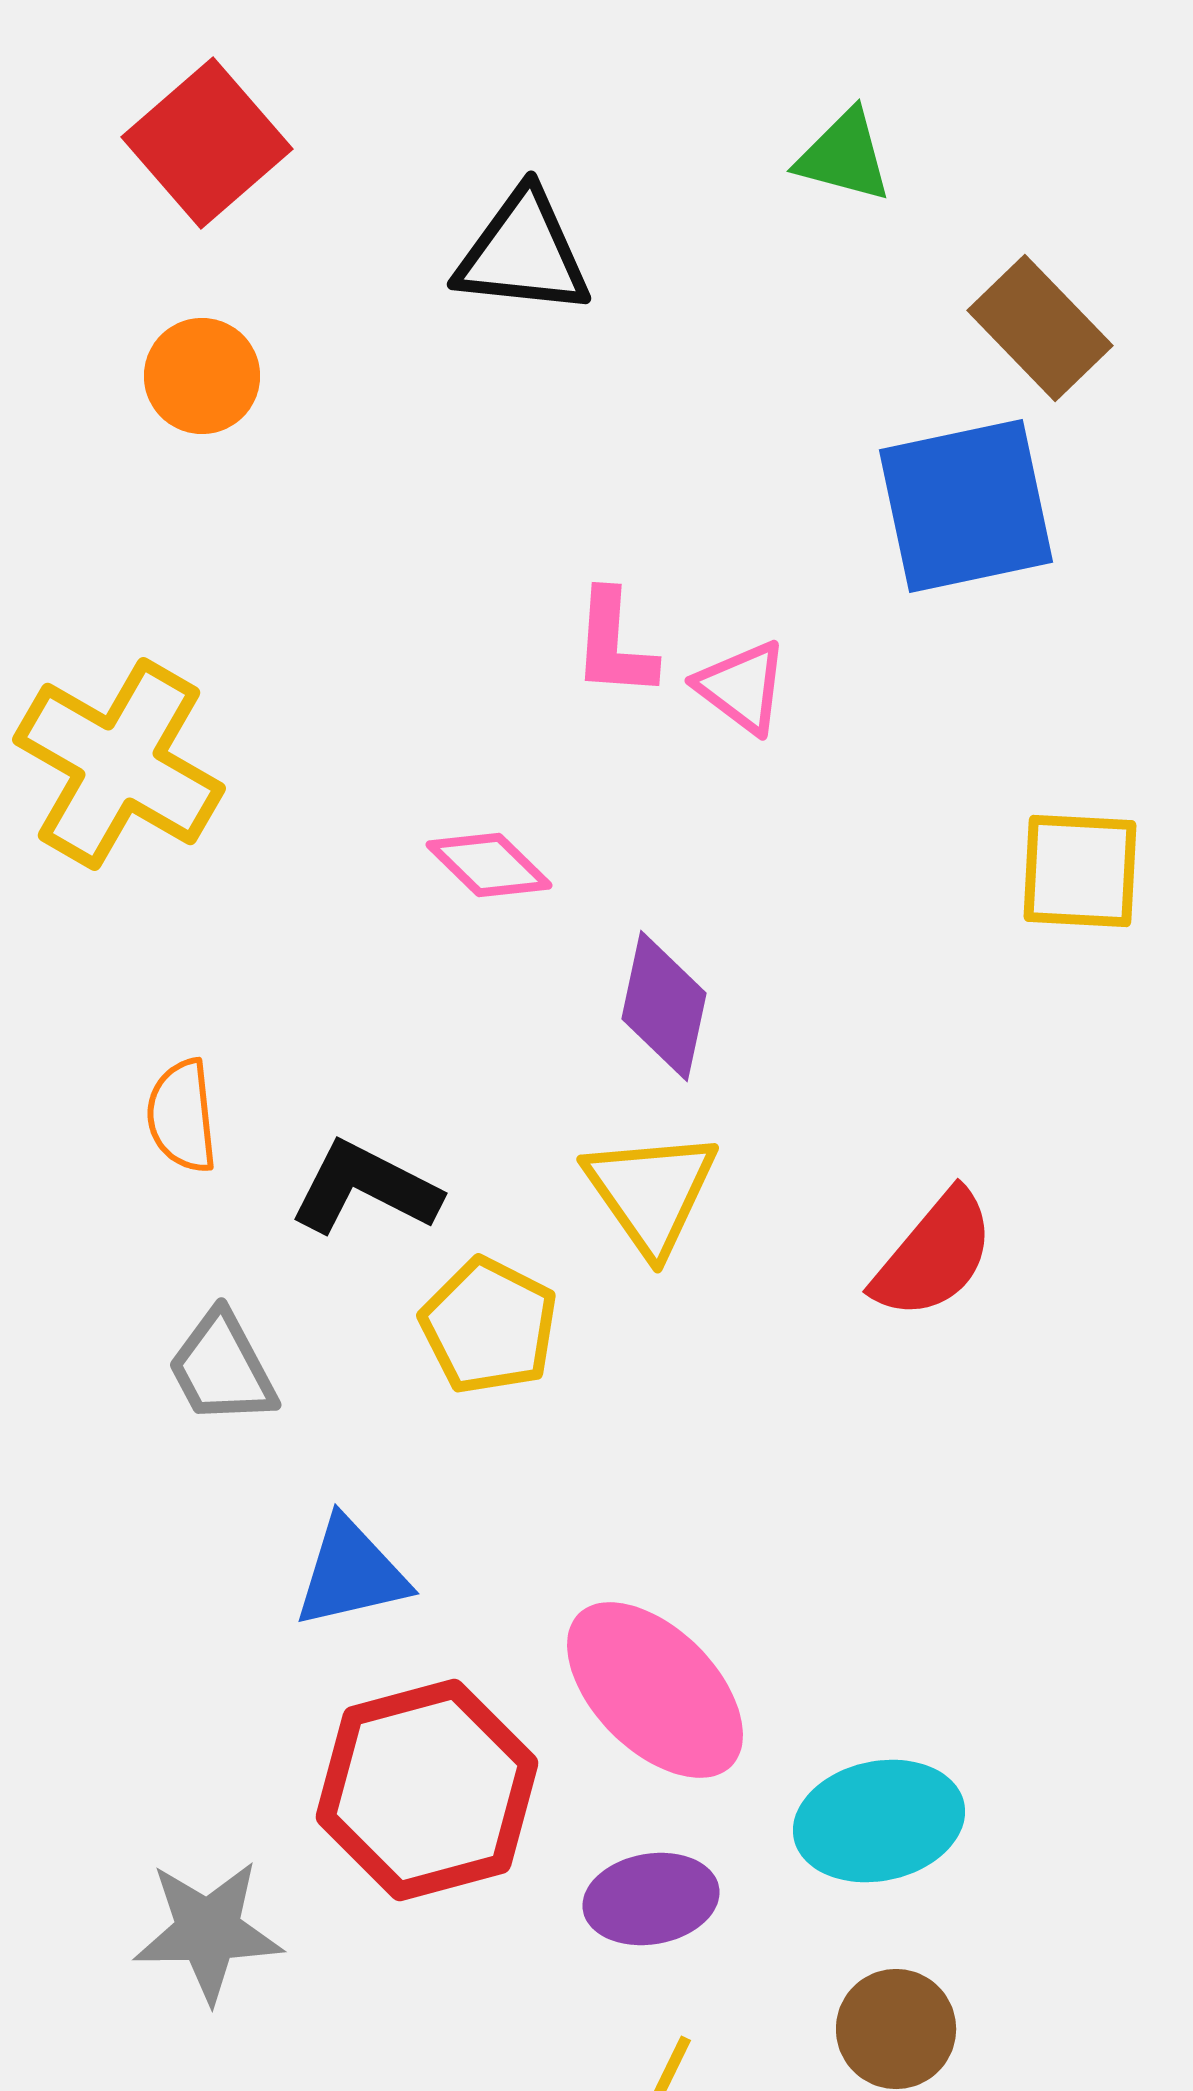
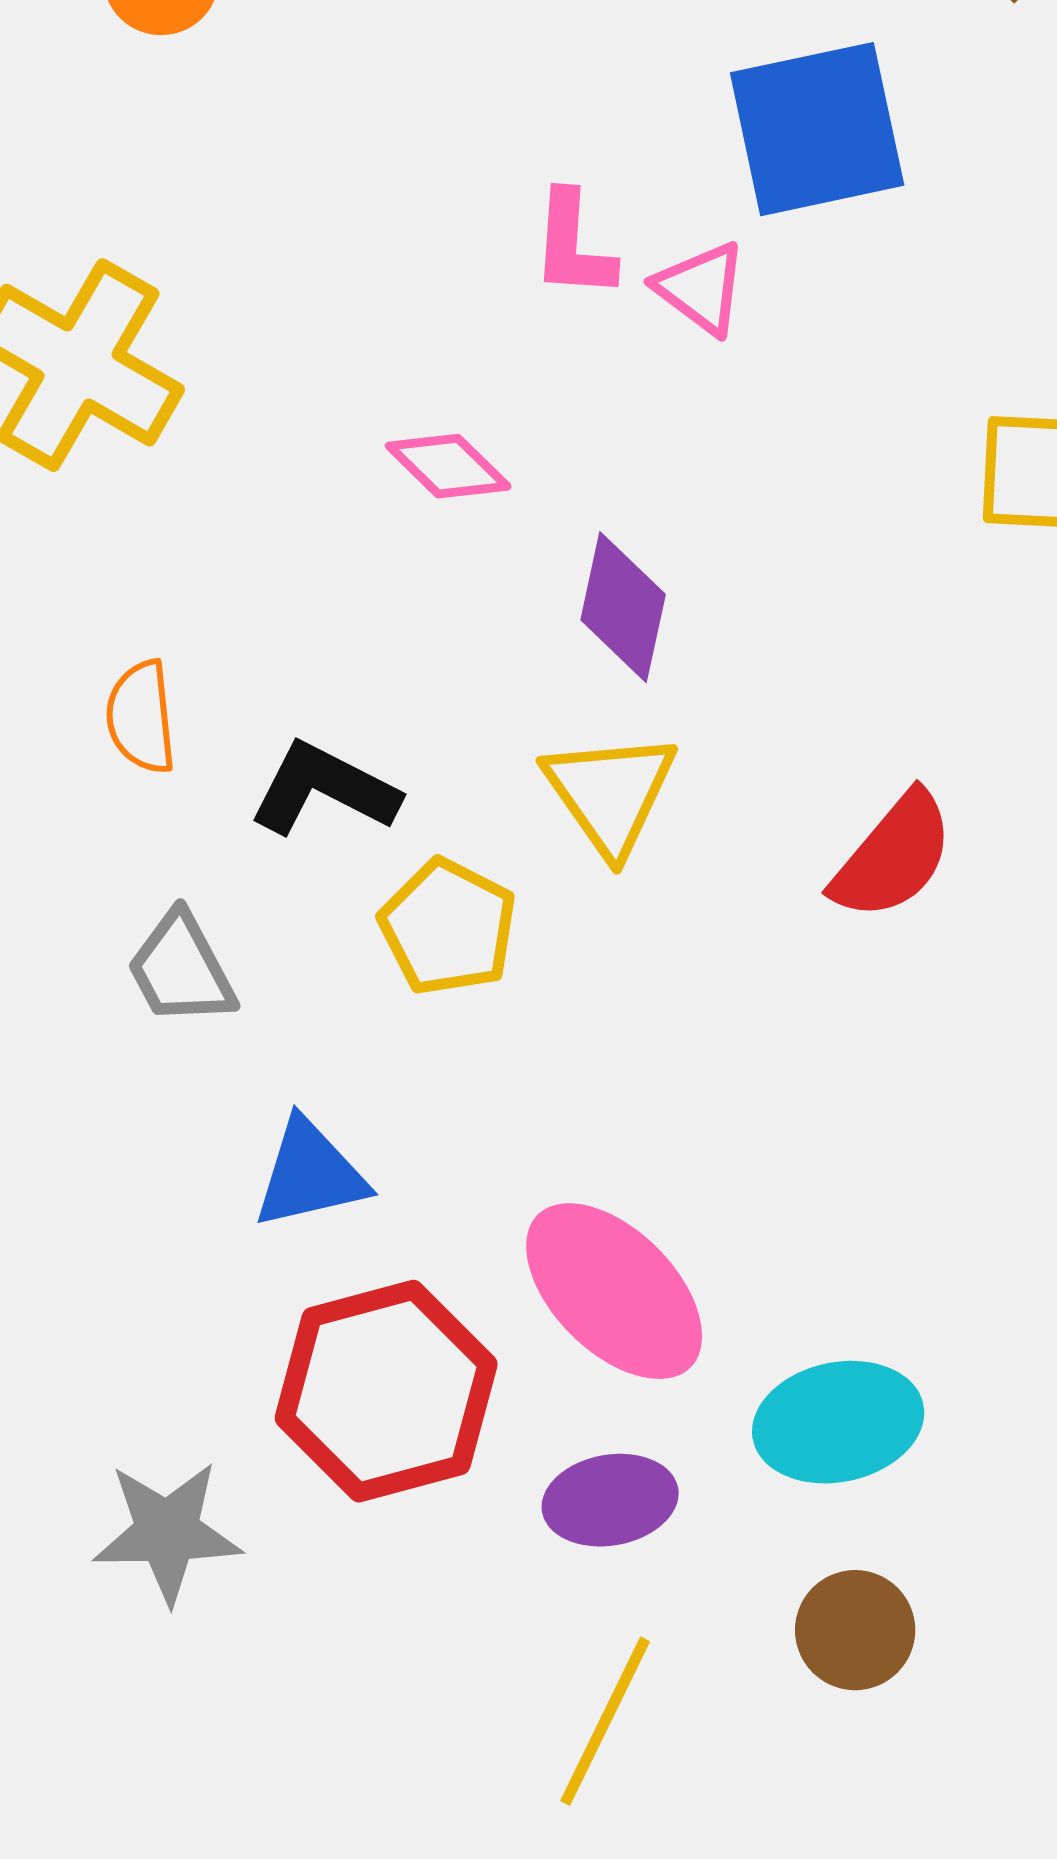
blue square: (966, 506) -> (817, 129), moved

